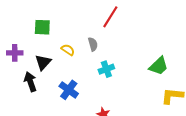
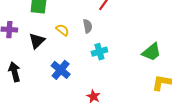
black arrow: (30, 82) -> (14, 72), moved

